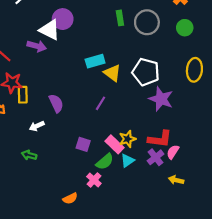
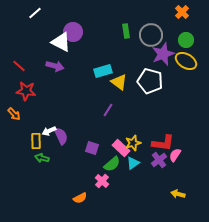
purple arrow: (37, 46) -> (55, 66), moved
yellow ellipse: (194, 70) -> (186, 61), moved, turned -65
yellow rectangle: (23, 95) -> (36, 141), moved
purple star: (161, 99) -> (163, 54), moved, turned 30
purple semicircle: (56, 103) -> (61, 136), moved
yellow arrow: (176, 180) -> (178, 194), moved

